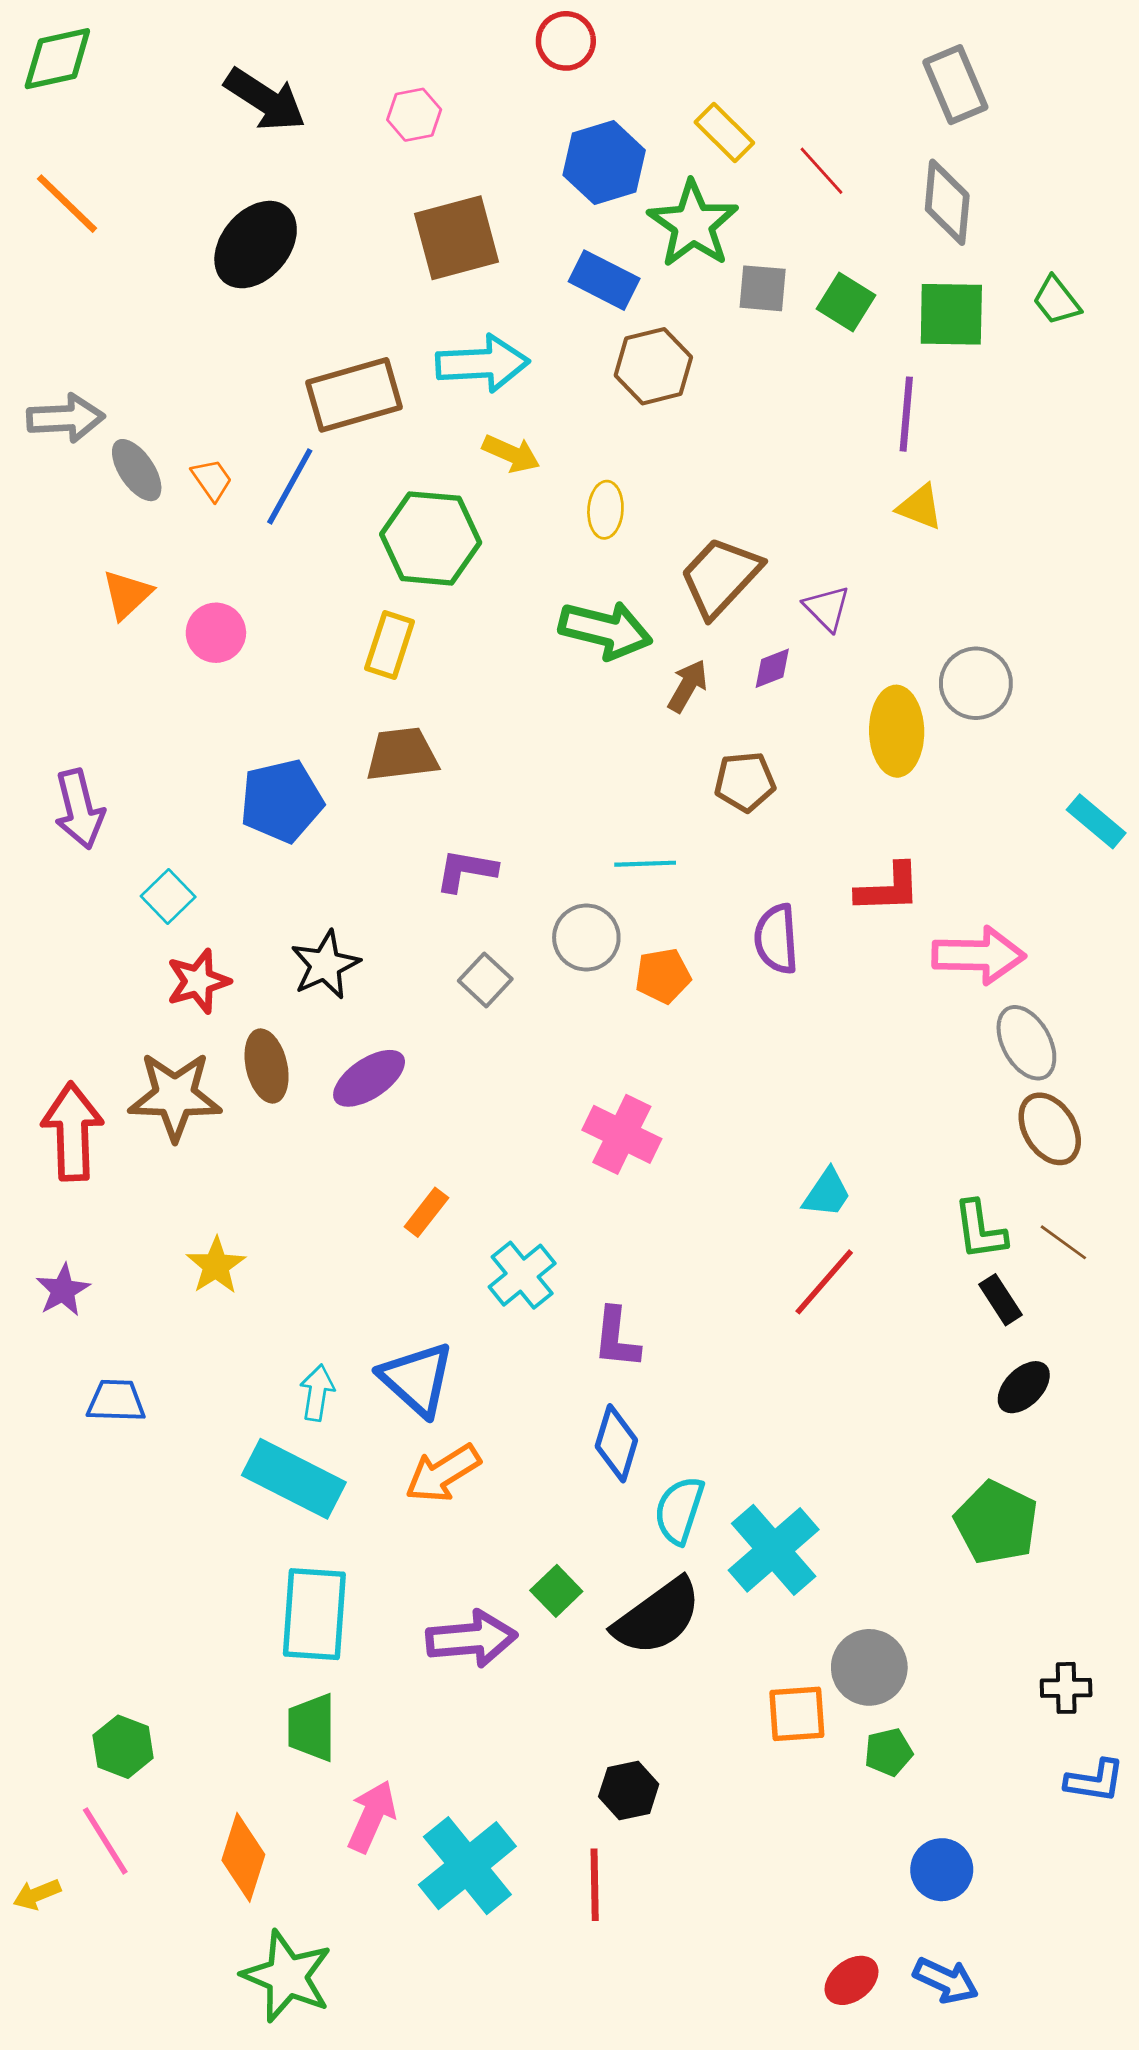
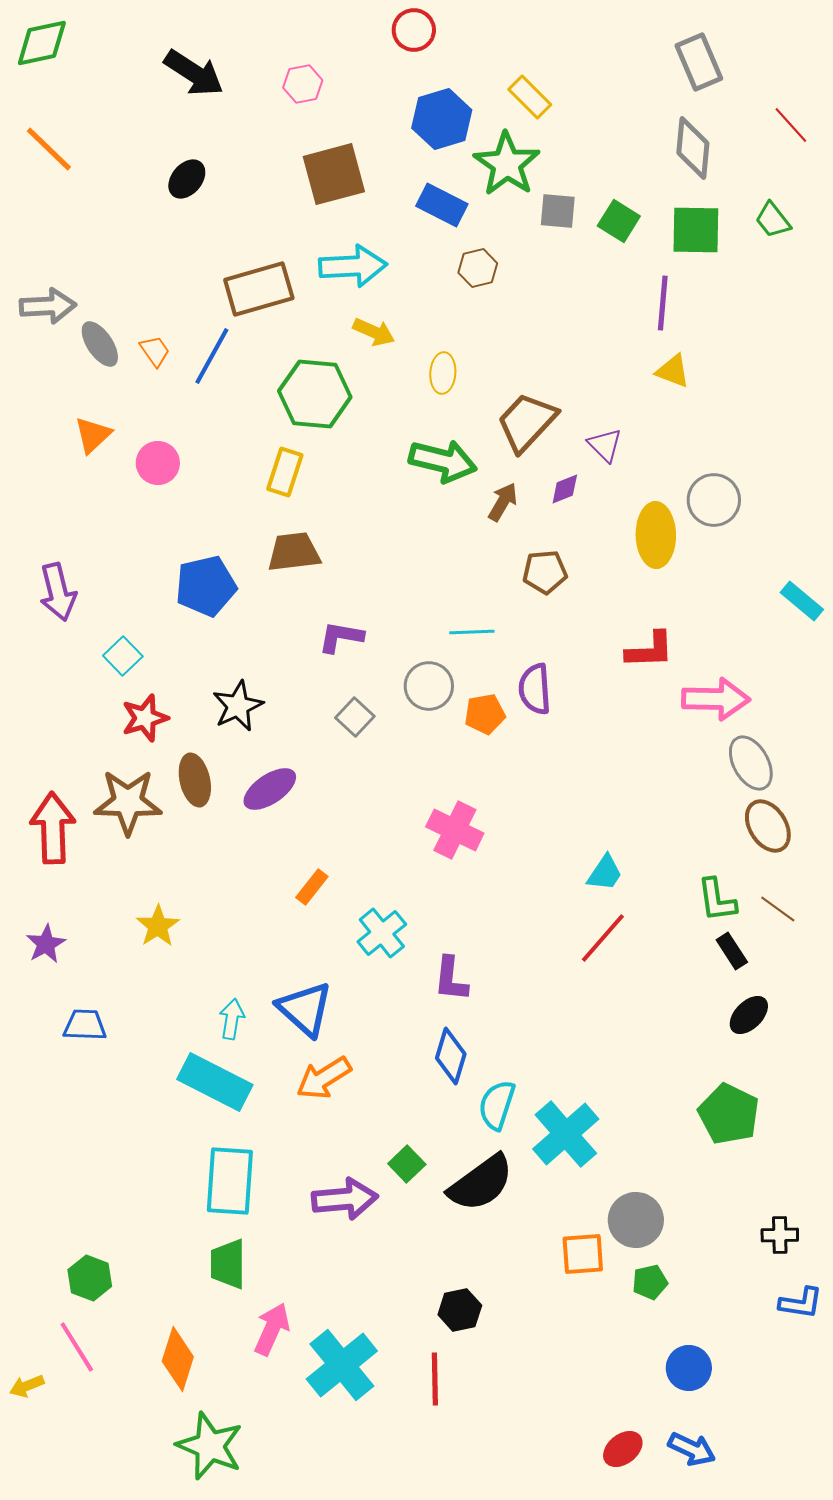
red line: (821, 171) -> (791, 125), moved
black ellipse: (256, 245) -> (187, 179), size x0.6
brown hexagon: (653, 366) -> (478, 268), size x0.7
purple semicircle: (776, 939) -> (535, 689), moved

